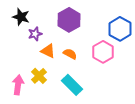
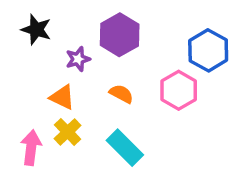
purple star: (35, 34) -> (78, 59), moved
orange triangle: (48, 51) -> (62, 97), moved

